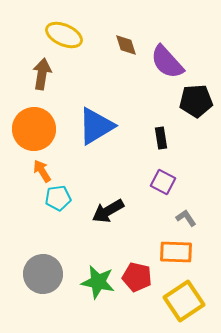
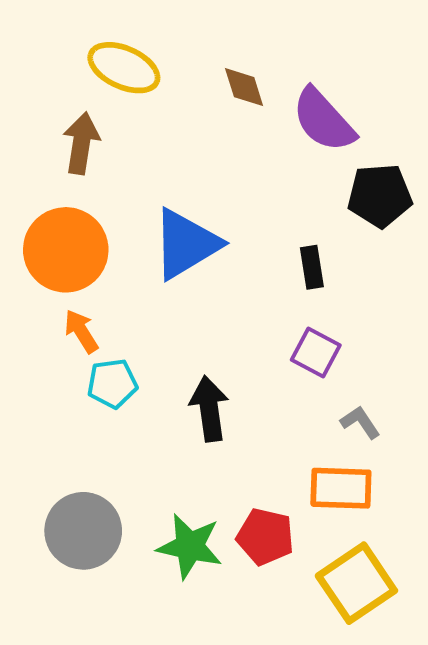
black arrow: (108, 211) -> (209, 409), turned 112

